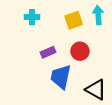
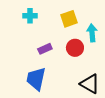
cyan arrow: (98, 15) -> (92, 33), moved
blue trapezoid: (61, 77) -> (36, 79), moved

